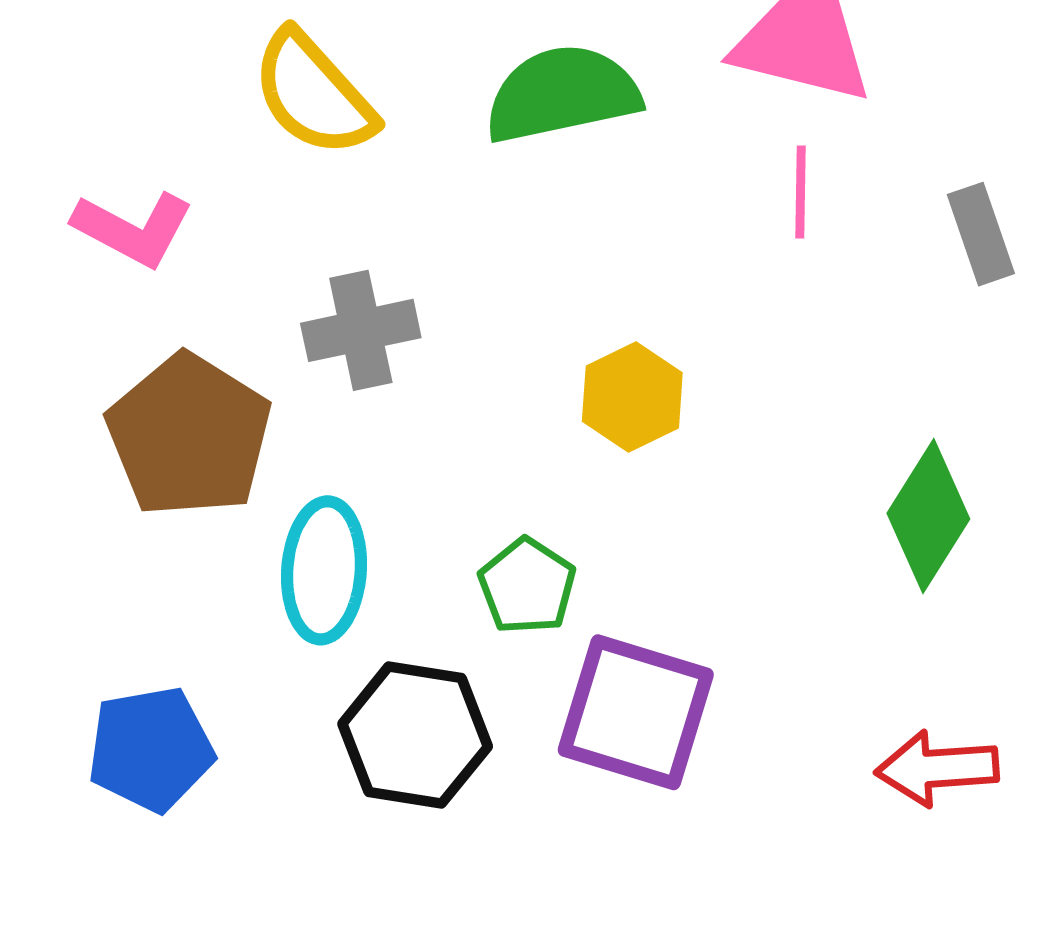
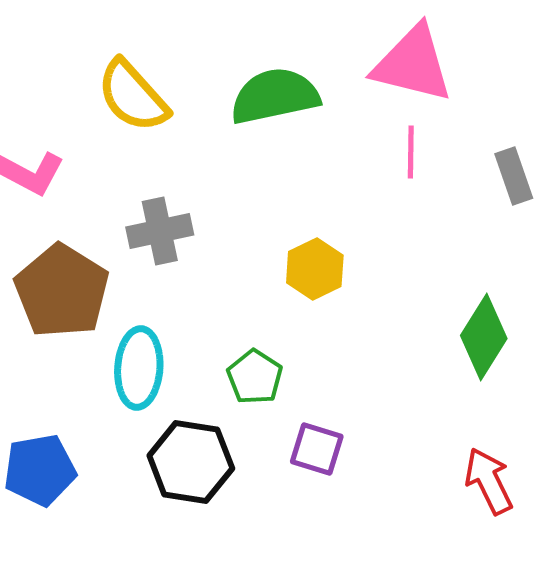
purple square: (636, 712) -> (317, 449), size x0.6
red arrow: (937, 768) -> (489, 481), turned 68

